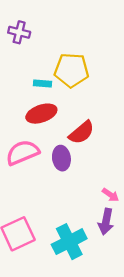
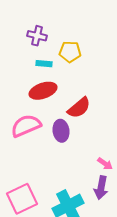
purple cross: (19, 32) -> (37, 36), moved
yellow pentagon: (71, 70) -> (70, 52), size x0.7

